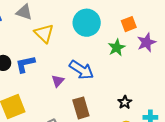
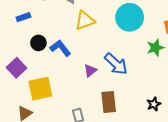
yellow triangle: (44, 33) -> (85, 20), turned 45
blue L-shape: (25, 64) -> (60, 48), turned 55

